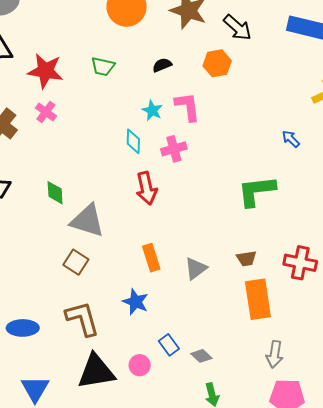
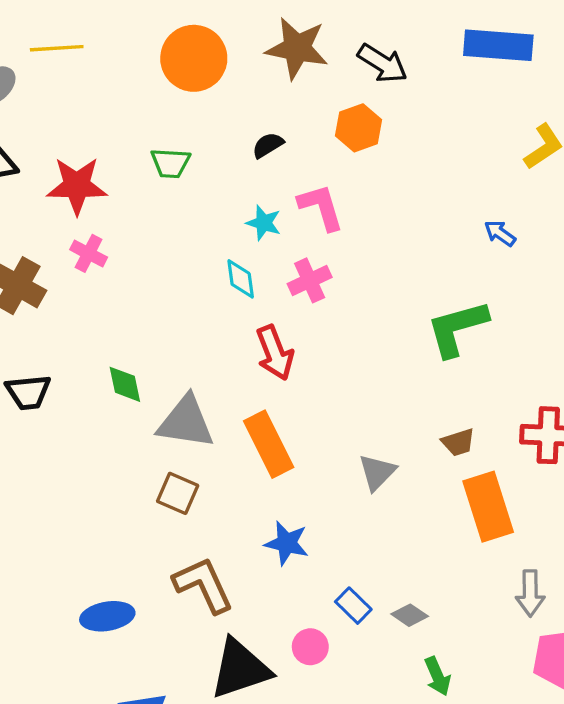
orange rectangle: (151, 258) -> (269, 444), moved, size x1.4

